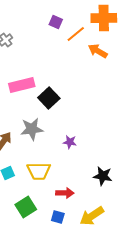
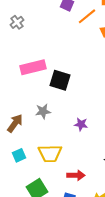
black square: (49, 98) -> (60, 80), turned -30
gray star: (32, 129) -> (43, 111), size x0.7

